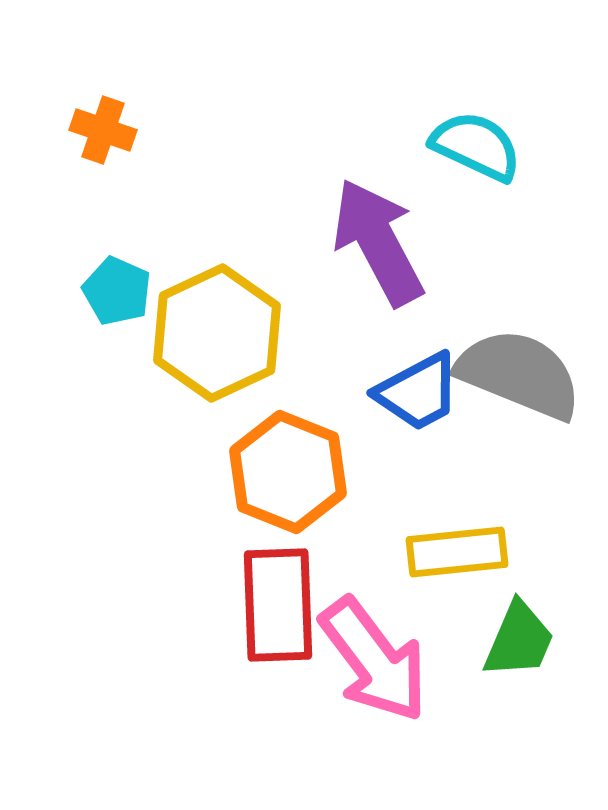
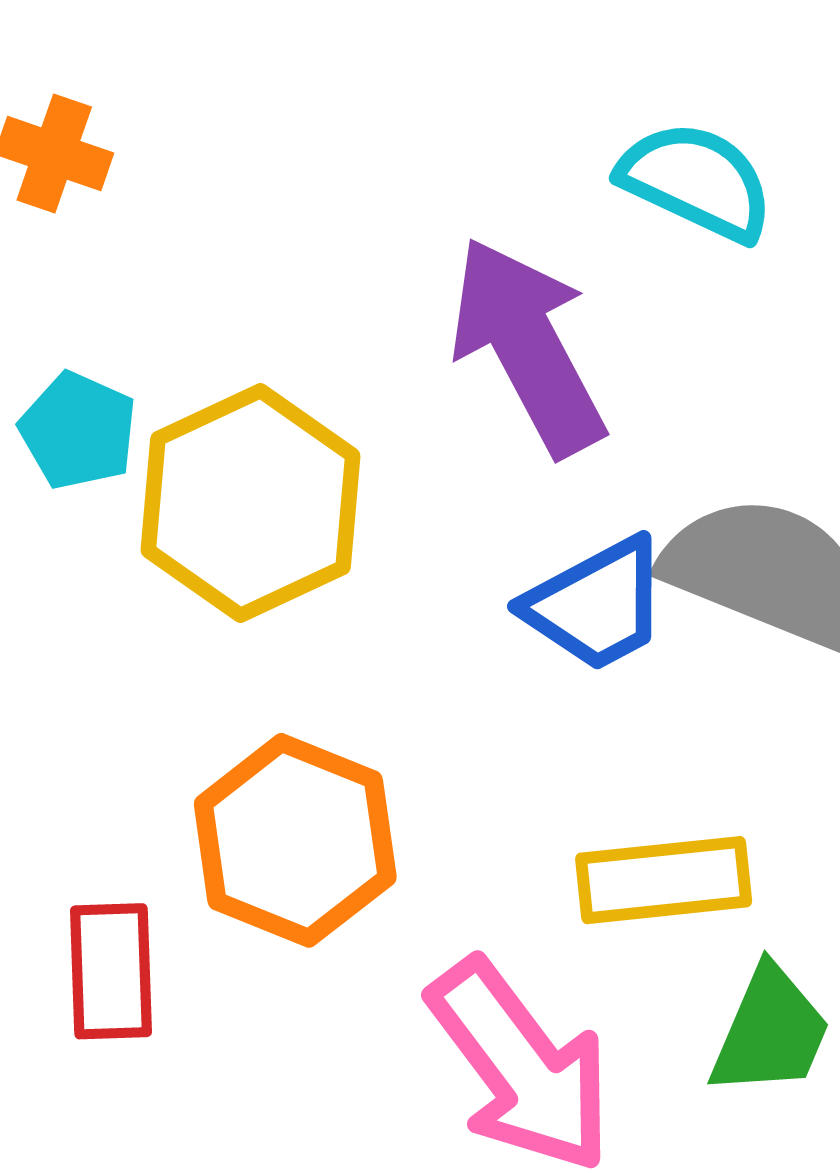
orange hexagon: (288, 472) -> (295, 840), moved
red rectangle: (278, 605) -> (111, 971), moved, size x0.7

